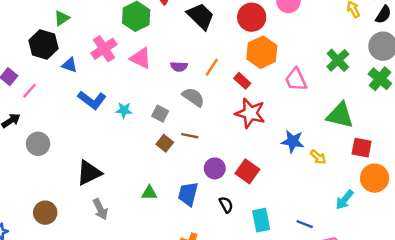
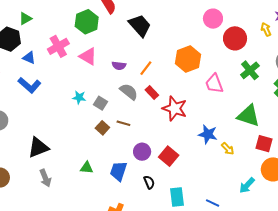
red circle: (252, 17) -> (235, 38), moved
red rectangle: (242, 81) -> (152, 92), moved
blue L-shape: (92, 100) -> (29, 85), moved
cyan star: (124, 110) -> (79, 98), moved

